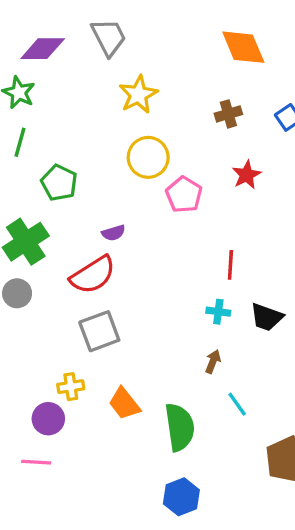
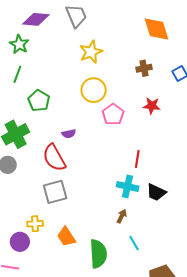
red star: (246, 175) -> (152, 106), turned 30
red semicircle: (93, 275) -> (54, 158), turned 88
cyan cross: (218, 312) -> (128, 186), size x1.5

